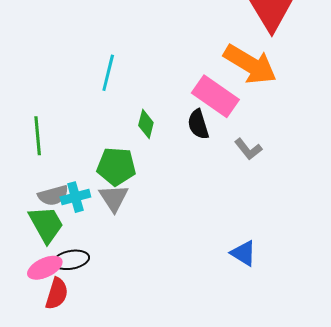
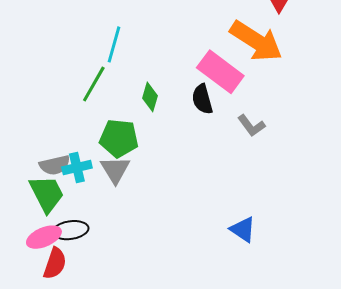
green line: (38, 136) -> (94, 84), moved, turned 33

